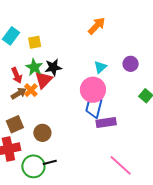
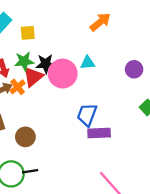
green star: (34, 67) -> (24, 61), turned 30
cyan triangle: (100, 67) -> (88, 63), moved, turned 32
pink circle: (93, 90) -> (63, 74), moved

